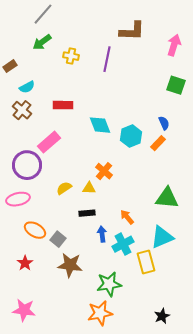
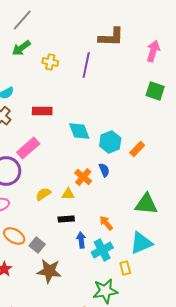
blue semicircle: (164, 123) -> (104, 170), moved
yellow rectangle: (146, 262) -> (125, 268), size x0.6
green star: (109, 284) -> (105, 291), moved

